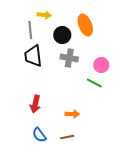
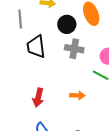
gray line: (30, 30) -> (20, 19), moved
orange arrow: (72, 114) -> (77, 95), moved

